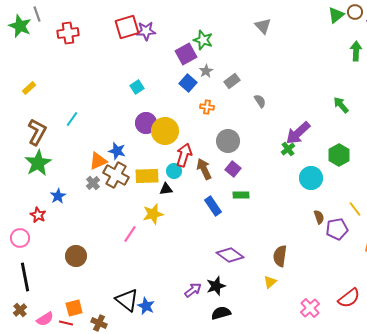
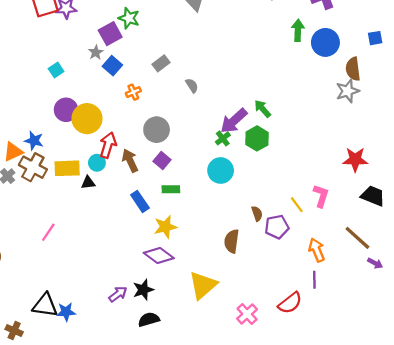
gray star: (206, 71) -> (96, 52), moved
green arrow: (341, 105) -> (263, 109), moved
orange cross: (207, 107) -> (133, 92), turned -32
green hexagon: (339, 155) -> (257, 138), moved
cyan circle: (311, 178) -> (221, 170), moved
yellow star: (153, 214) -> (165, 227), moved
brown semicircle: (280, 256) -> (232, 241), moved
yellow triangle: (270, 282) -> (203, 285), size x2.0
black triangle: (127, 300) -> (45, 305), turned -30
blue star: (146, 306) -> (66, 312), turned -30

